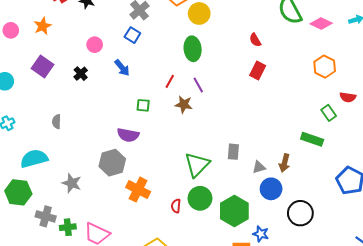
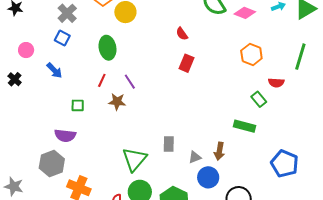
green ellipse: (193, 49) -> (107, 48), moved

